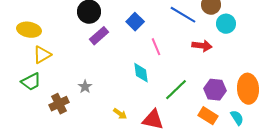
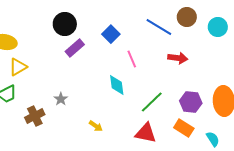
cyan circle: (226, 24) -> (218, 27), moved
cyan semicircle: (237, 118) -> (213, 139), moved
red triangle: (153, 120) -> (146, 133), moved

